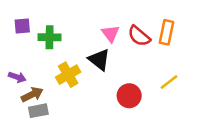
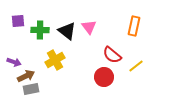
red semicircle: (139, 36) -> (112, 55), moved
black triangle: (99, 60) -> (67, 31), moved

